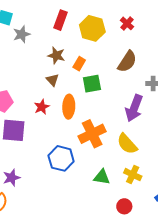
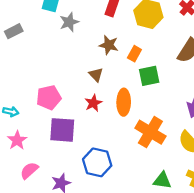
brown triangle: (52, 80) -> (96, 75), moved
orange cross: (92, 134) -> (150, 132), turned -32
blue hexagon: (61, 158) -> (97, 162), moved

